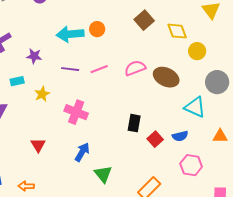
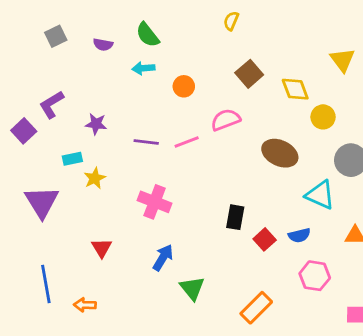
cyan arrow: (70, 34) -> (143, 68), moved, size x0.6
pink semicircle: (135, 68) -> (226, 120), moved
yellow star: (42, 94) -> (95, 178), moved

